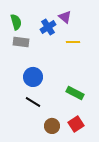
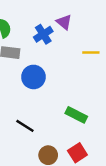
yellow line: (73, 42) -> (91, 53), moved
blue circle: (33, 77) -> (33, 77), moved

